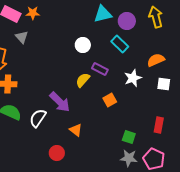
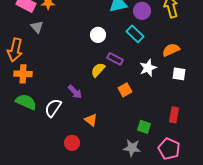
purple arrow: (60, 102) -> (75, 92), size x0.7
gray star: (129, 158) -> (132, 148), moved

